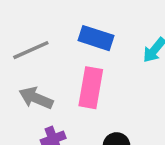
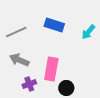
pink rectangle: (91, 88) -> (51, 69), moved

